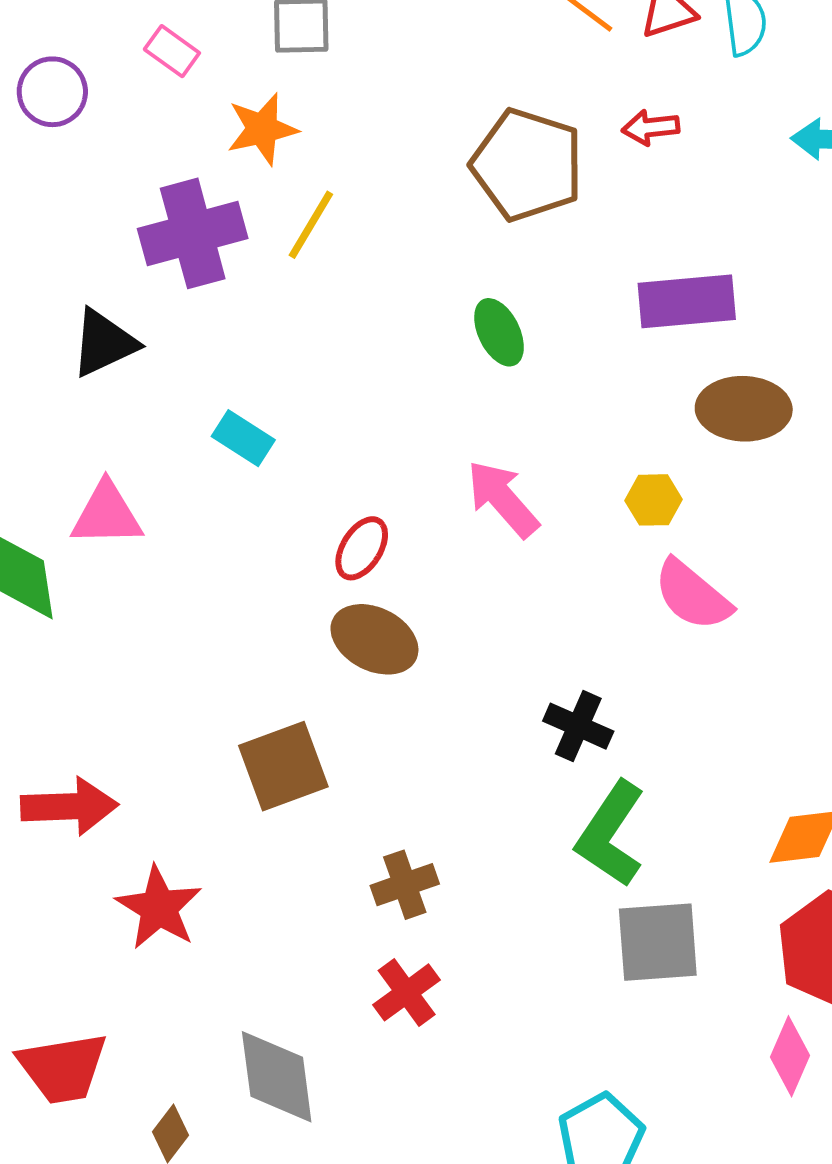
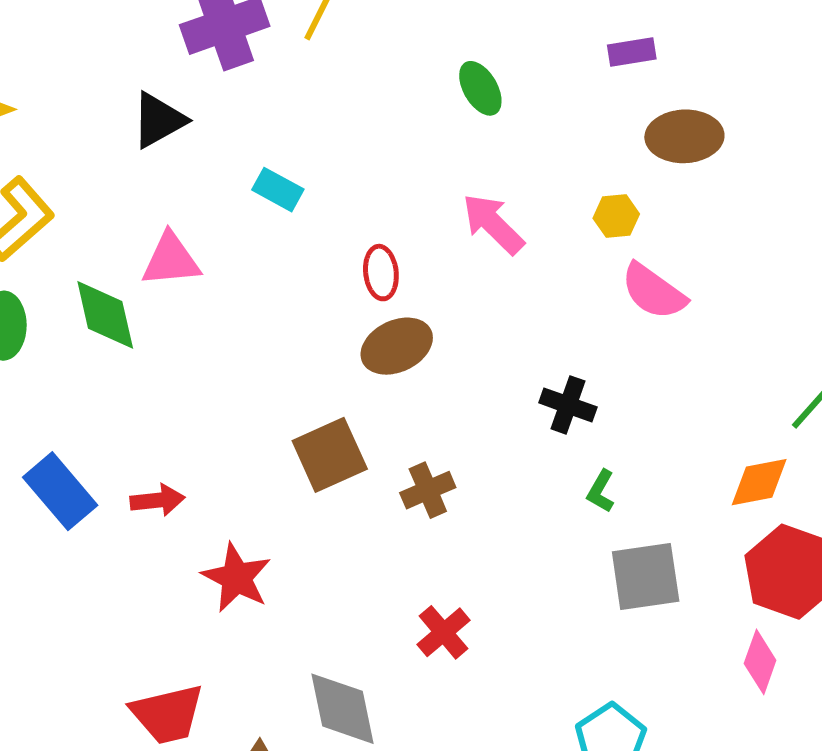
purple rectangle: (687, 301) -> (632, 52), size x0.6
red ellipse: (362, 548) -> (381, 273), turned -34
brown ellipse: (374, 639) -> (397, 346), turned -48
red arrow: (69, 806) -> (157, 500), size x0.7
green L-shape: (611, 834) -> (601, 491), size x0.5
brown cross: (405, 885) -> (428, 490), moved

